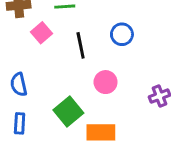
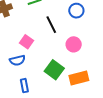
pink square: (41, 33) -> (27, 42), moved
blue semicircle: (19, 84) -> (17, 60), turned -77

